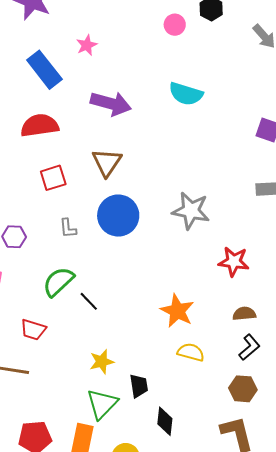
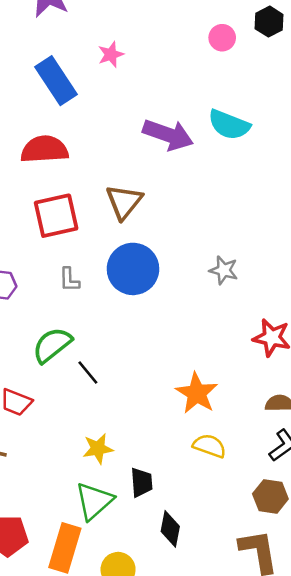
purple arrow: (111, 103) -> (168, 135), moved
red square: (53, 178) -> (56, 216), size x1.4
gray star: (191, 211) -> (224, 270), size x0.6

